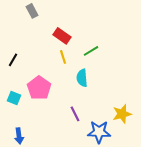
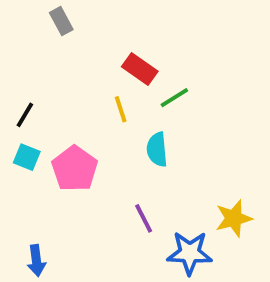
red rectangle: (62, 36) -> (140, 69), moved
cyan square: (14, 98) -> (27, 157), moved

